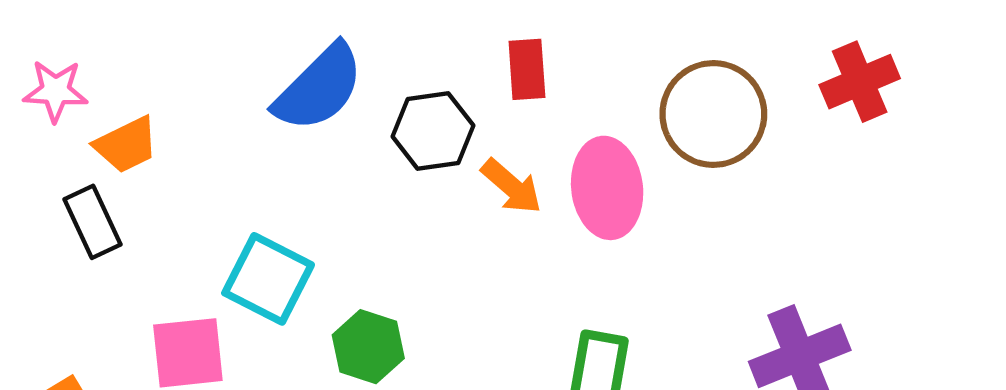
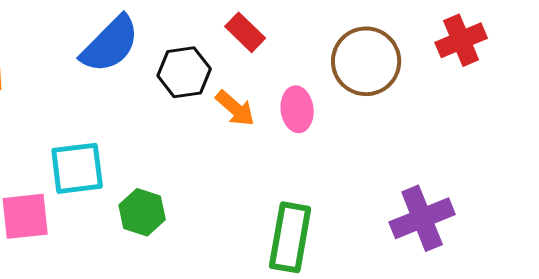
red rectangle: (527, 69) -> (245, 32), turned -42
pink ellipse: (607, 188) -> (297, 109), size x0.7
cyan square: (268, 279) -> (77, 168), turned -34

